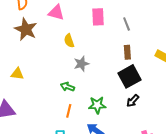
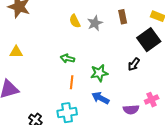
yellow semicircle: (69, 41) -> (75, 21), moved
gray star: (81, 64) -> (95, 23), moved
black square: (130, 76) -> (149, 40), moved

